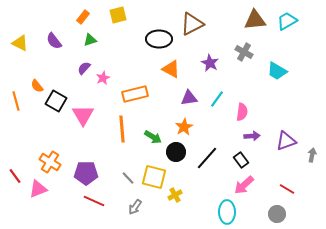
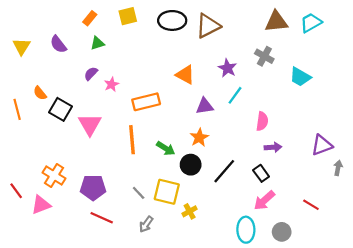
black ellipse: (159, 39) -> (172, 20), moved
yellow triangle: (20, 43) -> (21, 46), turned 36
cyan line: (217, 99) -> (235, 95), moved
purple triangle: (286, 141) -> (322, 145), moved
gray circle: (277, 214) -> (282, 232), moved

